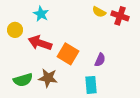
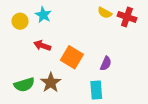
yellow circle: (15, 30) -> (20, 21), moved
red arrow: (40, 43) -> (42, 46), size x0.7
brown star: (48, 78) -> (51, 83), turned 30

